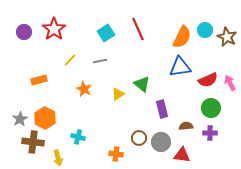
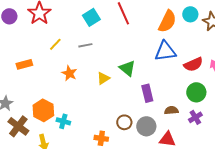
orange hexagon: (45, 118) -> (43, 110), moved
purple cross: (210, 133) -> (195, 117), turned -32
brown cross: (33, 142) -> (18, 126), turned 30

